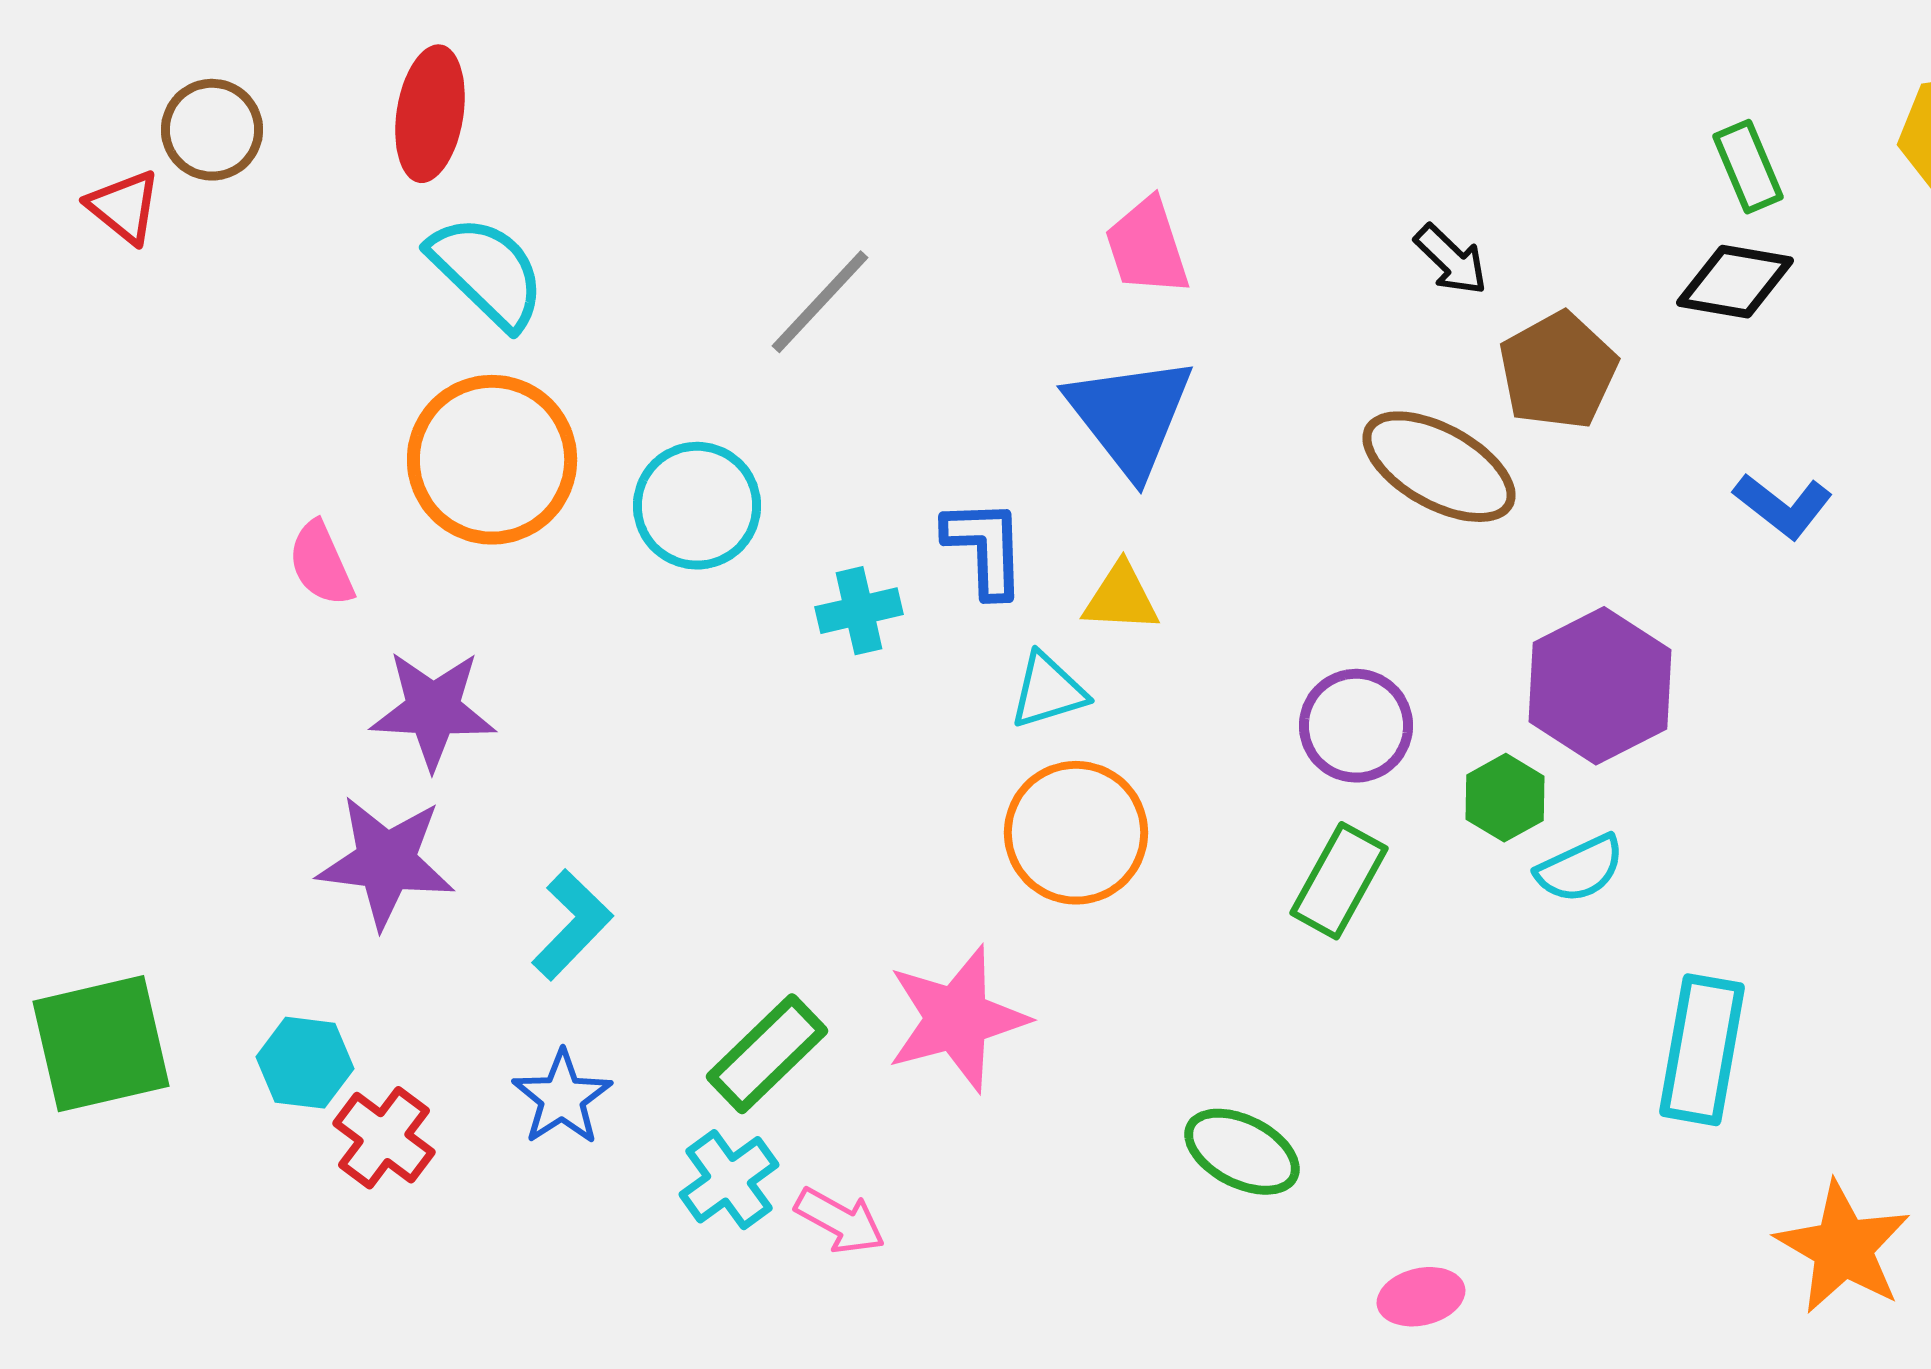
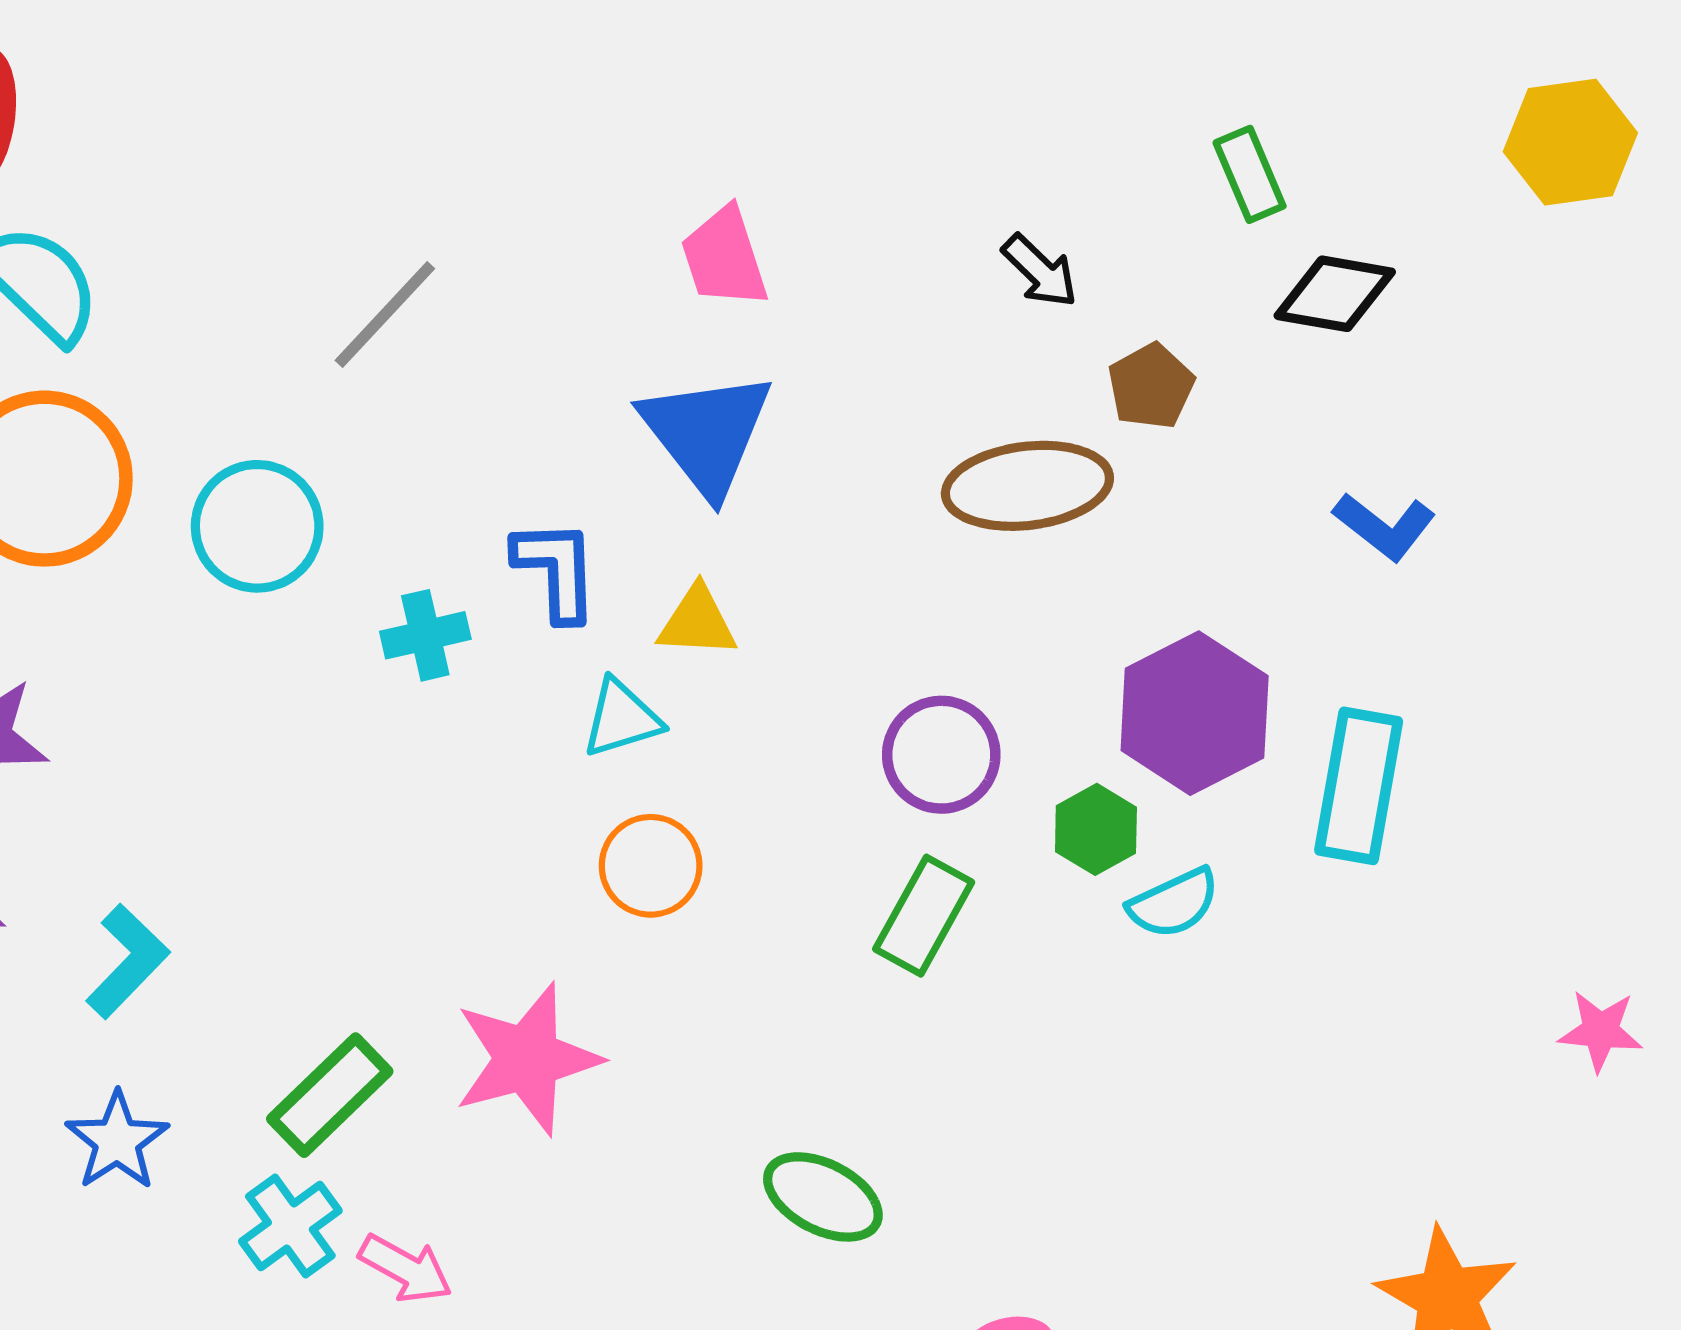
green rectangle: (1748, 167) -> (1250, 174), moved
brown pentagon: (1558, 371) -> (1151, 386), size x0.7
brown ellipse: (1439, 467) -> (1027, 486), turned -36
orange circle: (1076, 833) -> (651, 866), size x0.7
cyan rectangle: (1702, 1050) -> (1359, 786), moved

